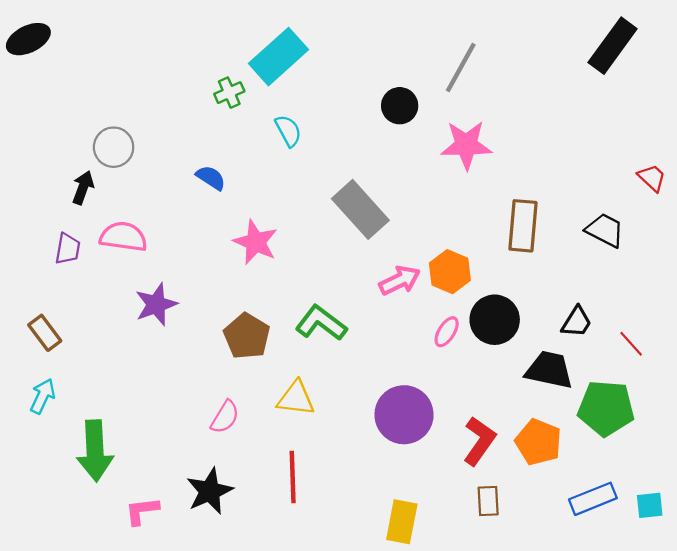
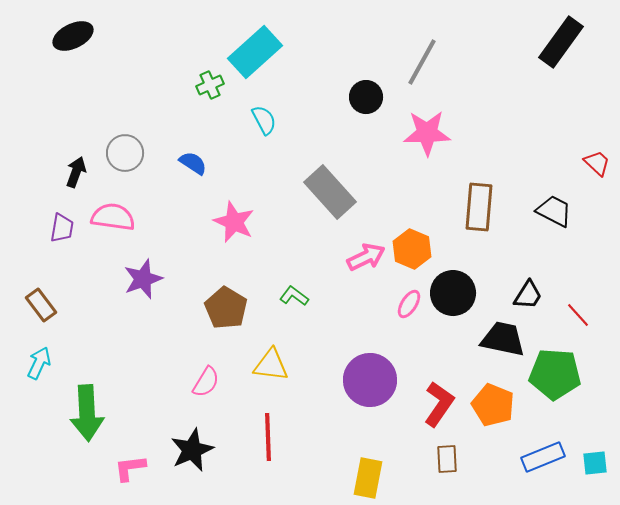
black ellipse: (28, 39) -> (73, 36), moved
gray circle: (114, 147) -> (125, 153), moved
green L-shape: (321, 323) -> (294, 296), size x0.6

